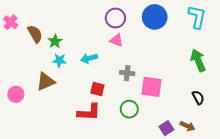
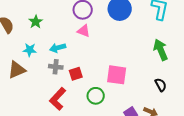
green star: (55, 41) -> (36, 22), moved
gray cross: (127, 73) -> (56, 67), moved
red square: (97, 89) -> (76, 74), moved, turned -32
red L-shape: (89, 112) -> (58, 99), turned 130

